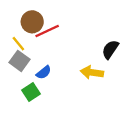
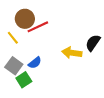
gray square: (20, 61) -> (14, 66), moved
yellow arrow: (92, 72) -> (72, 53), moved

